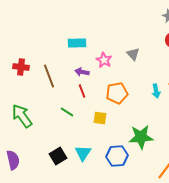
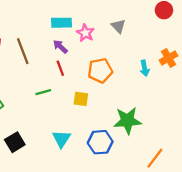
cyan rectangle: (77, 43) -> (61, 23), moved
purple arrow: (82, 72) -> (60, 47), turned 32
green line: (67, 112) -> (43, 92), turned -48
black square: (58, 156) -> (15, 142), moved

